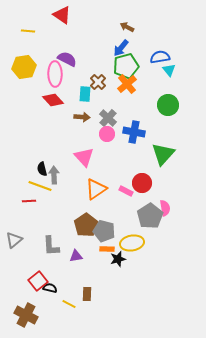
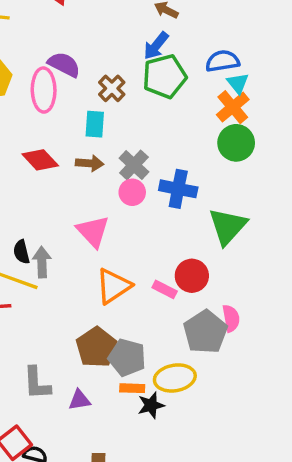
brown cross: (98, 82) -> (112, 88), moved
orange cross: (127, 84) -> (233, 107), moved
red diamond: (53, 100) -> (40, 160), moved

